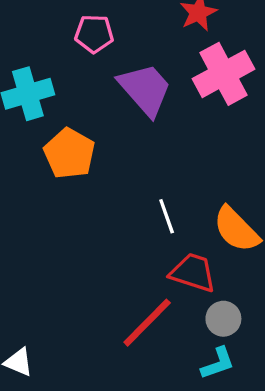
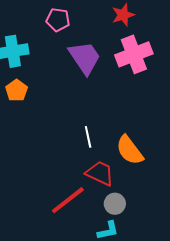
orange pentagon: (69, 153) -> (17, 90), moved, size x0.7

